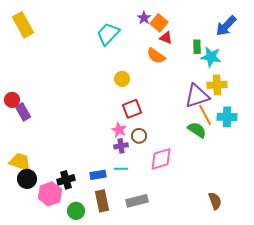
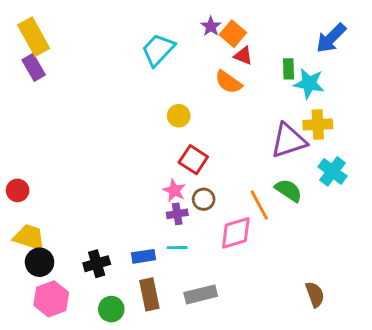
red circle: (12, 100) -> (18, 190), moved
red square: (132, 109) -> (193, 160), turned -36
purple rectangle: (23, 112) -> (34, 67), moved
orange line: (205, 115) -> (259, 205), moved
cyan cross: (227, 117) -> (332, 171), turned 36
pink hexagon: (50, 194) -> (51, 299), moved

